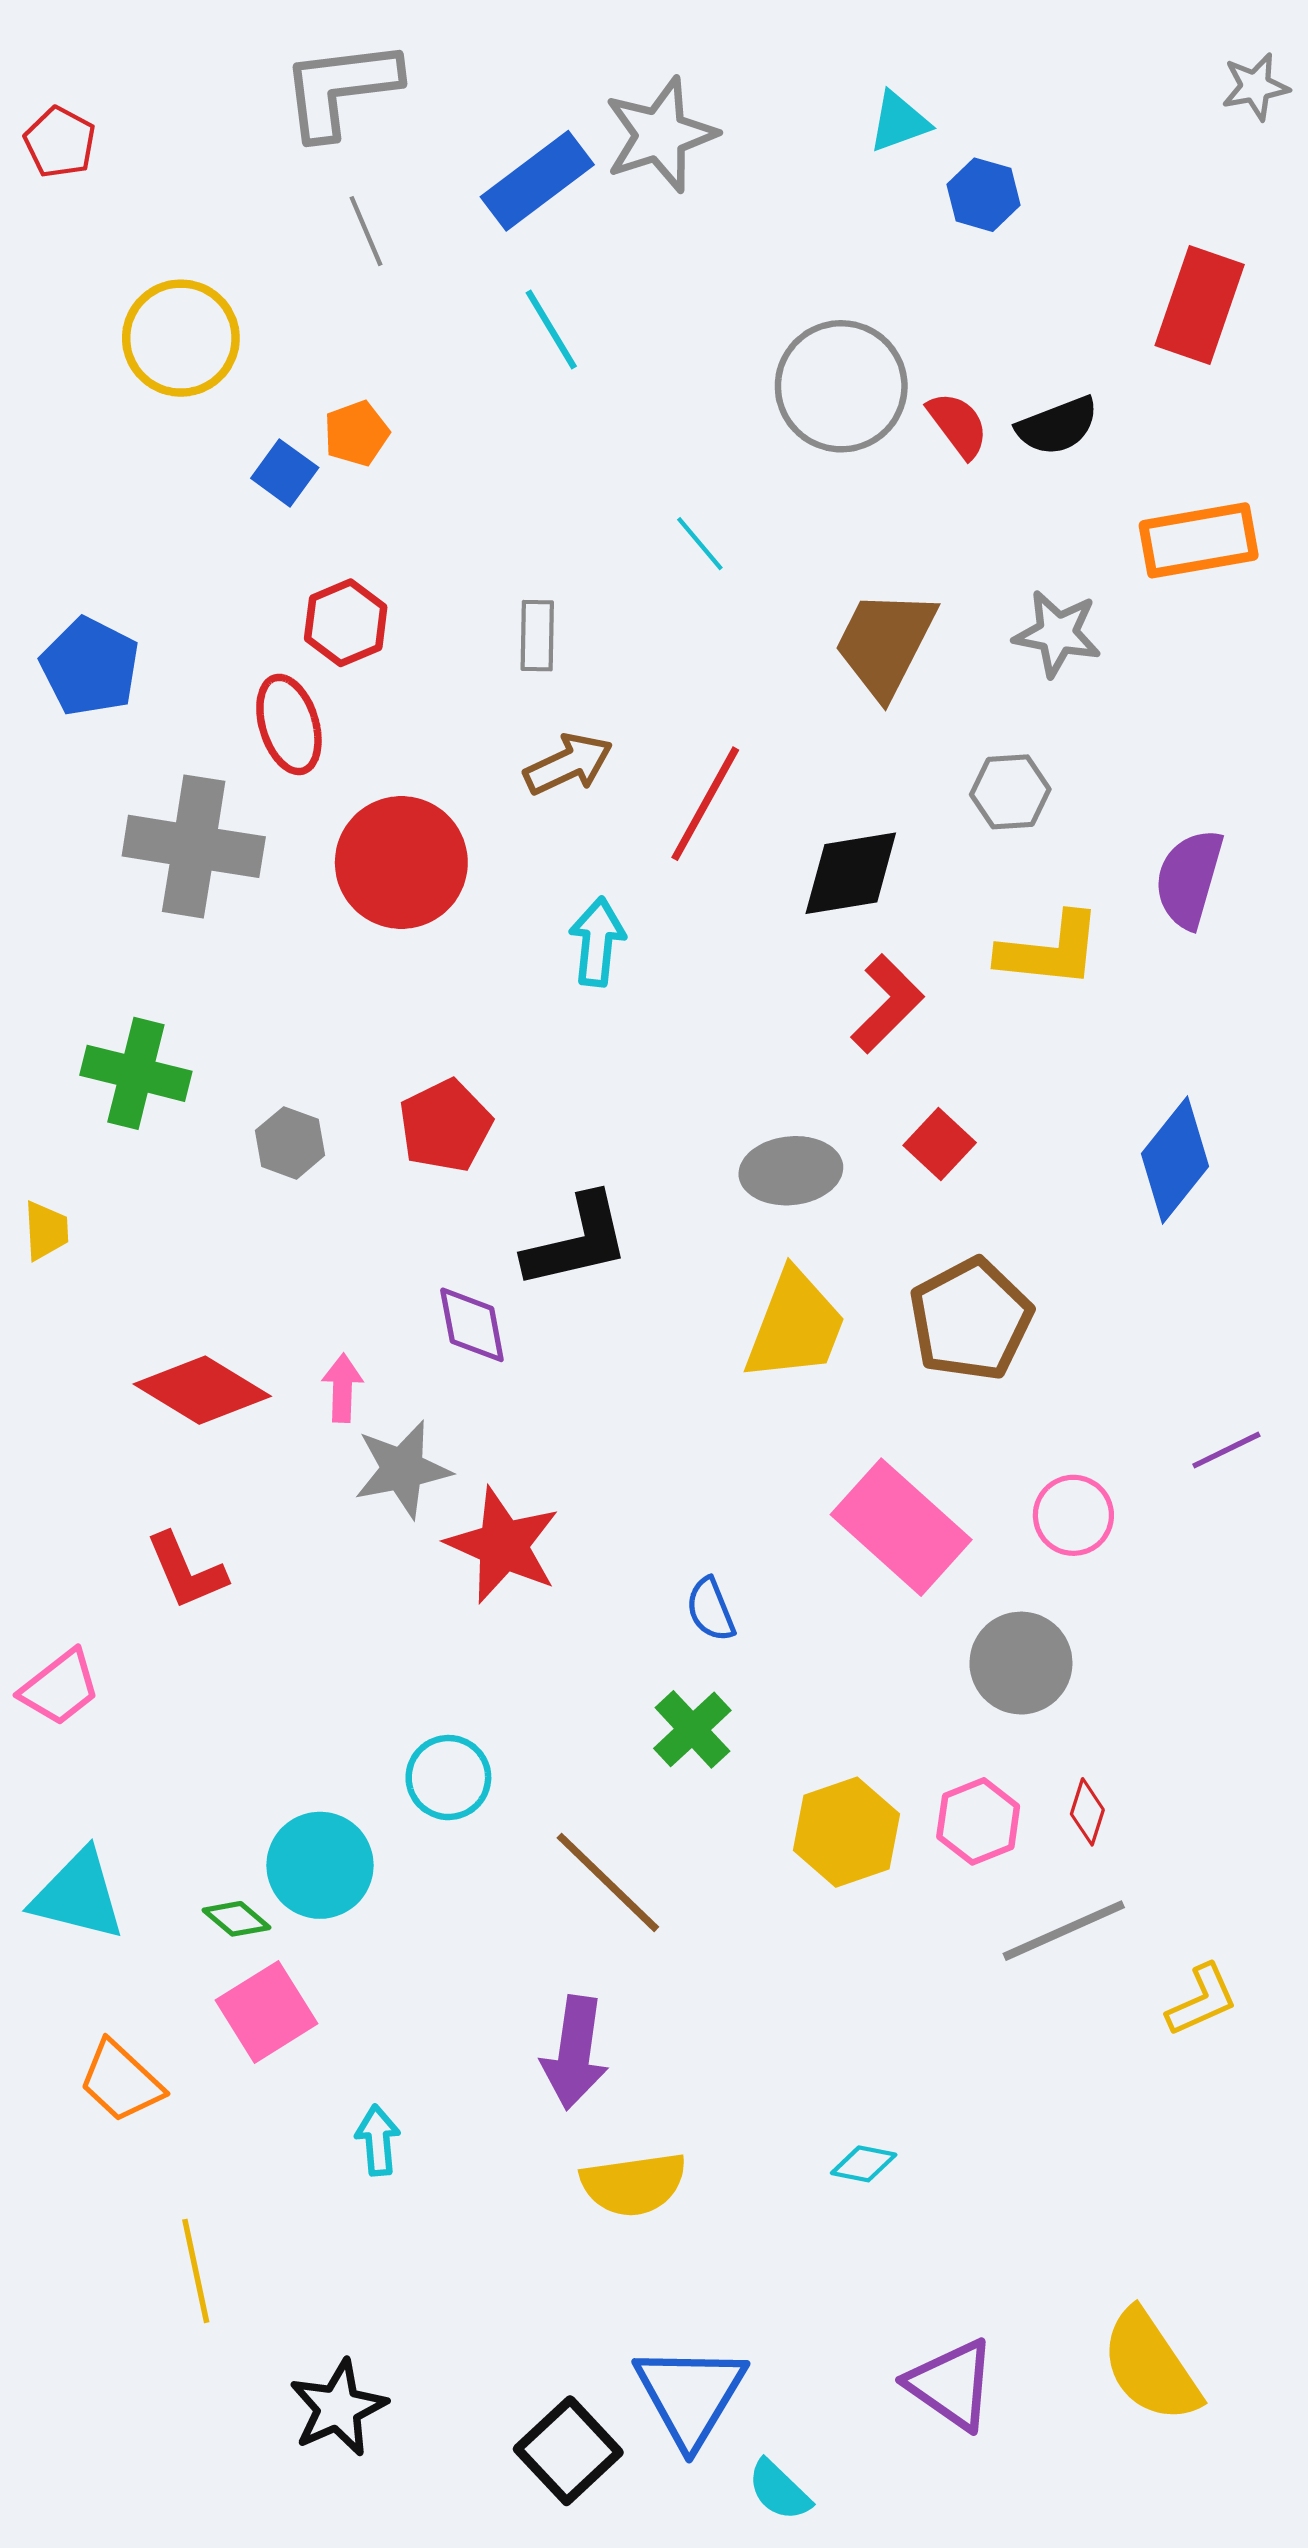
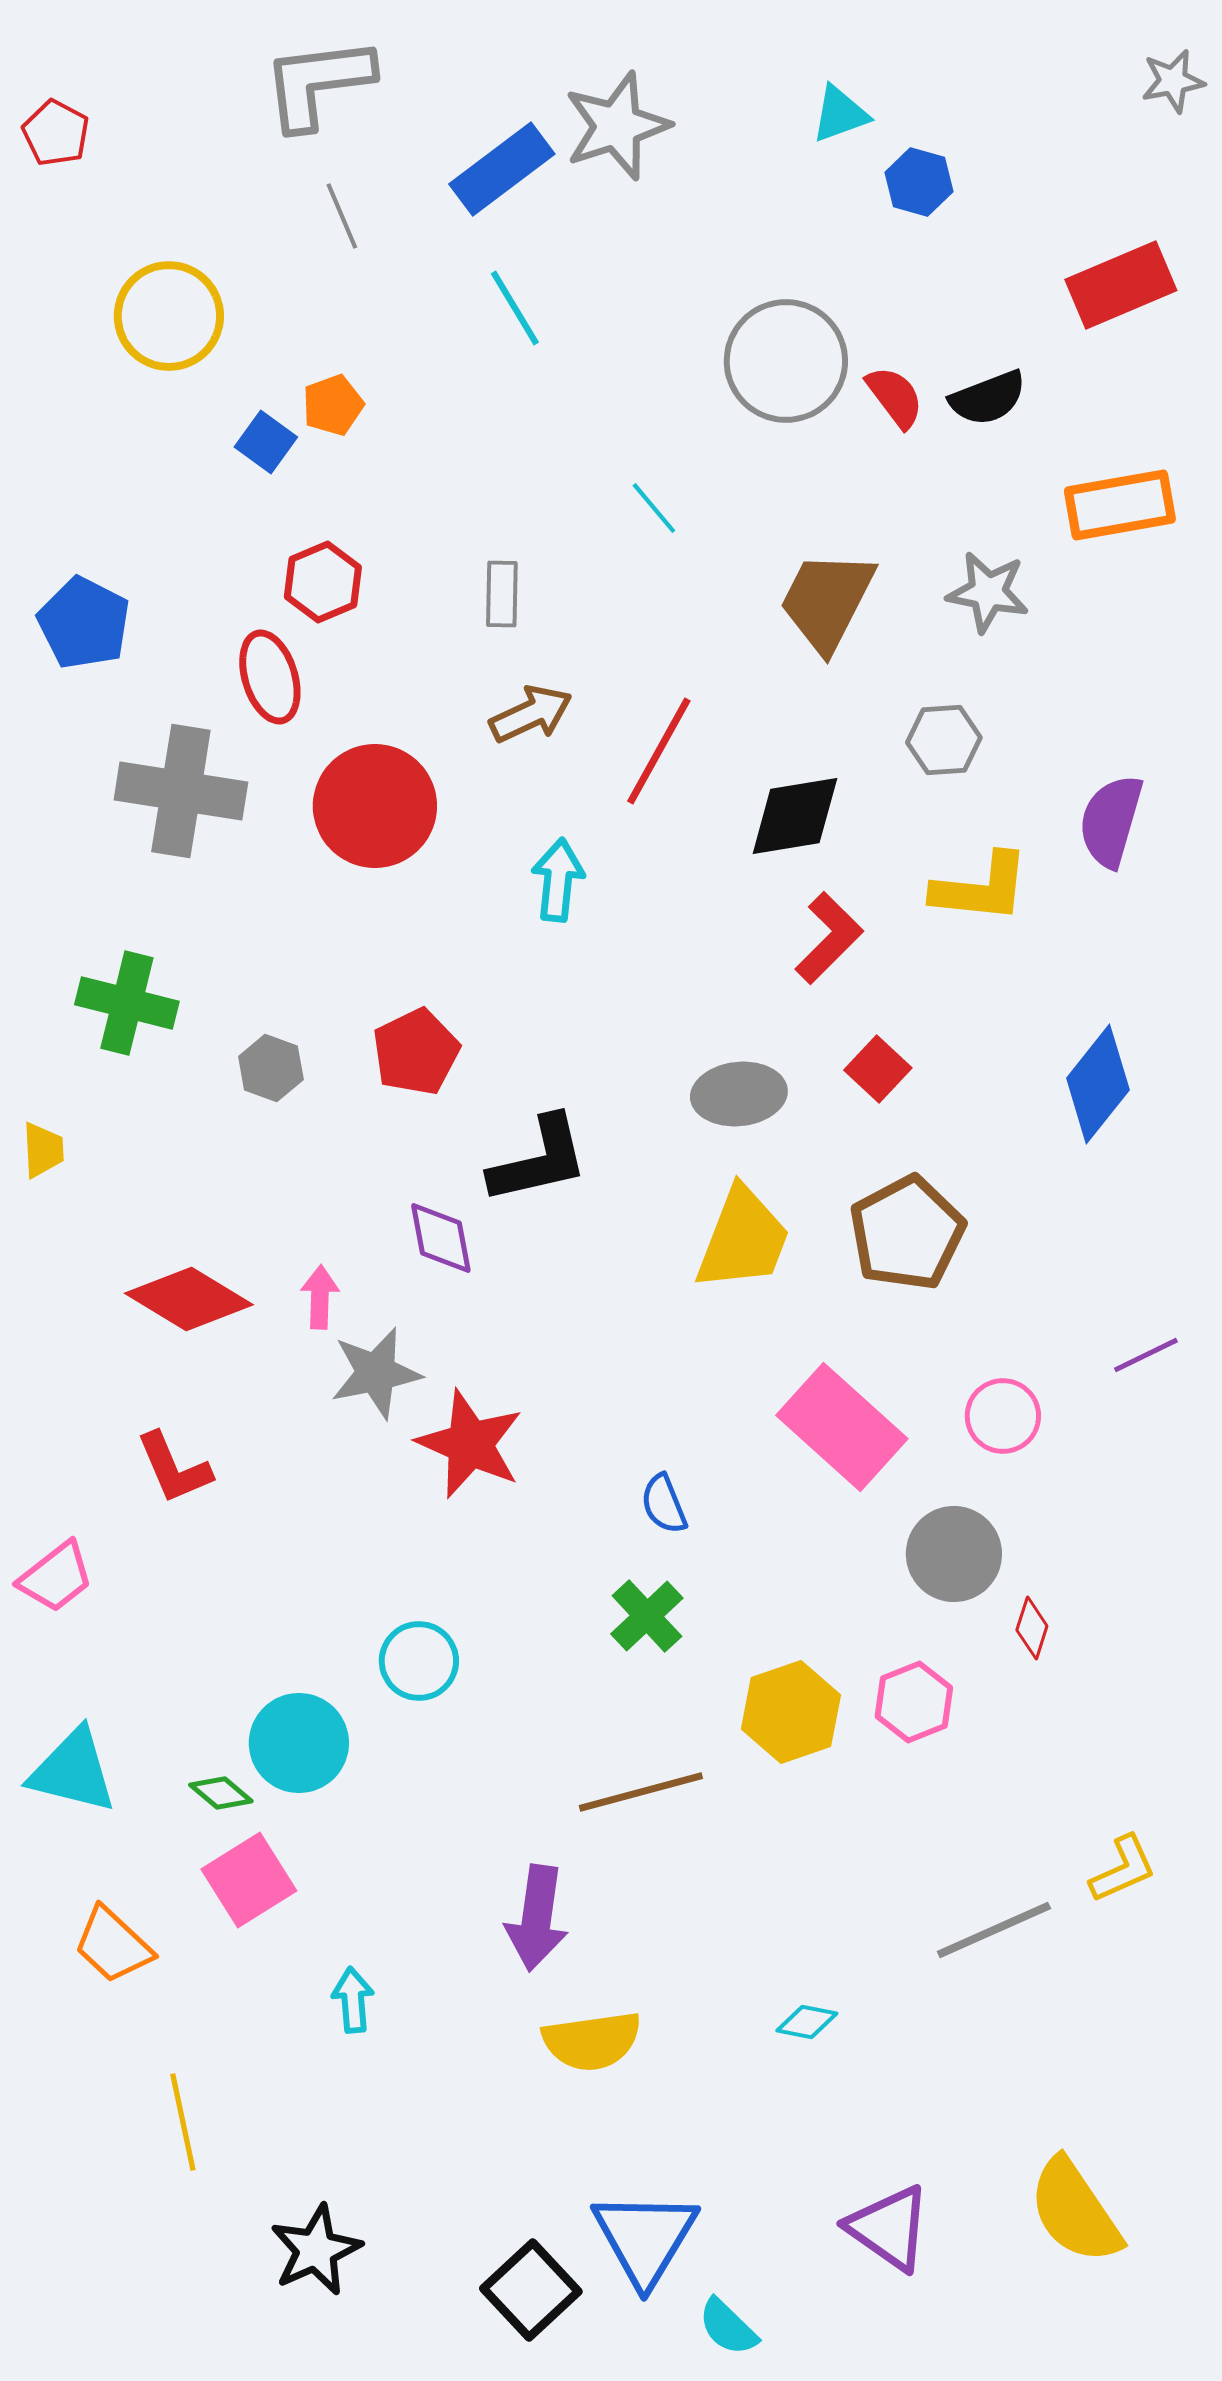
red rectangle: (1200, 305) -> (1121, 285), turned 48
red diamond: (1087, 1812) -> (1032, 1628), moved
brown line: (608, 1882) -> (641, 1792), moved, turned -59
gray line: (1064, 1931) -> (994, 1930), moved

